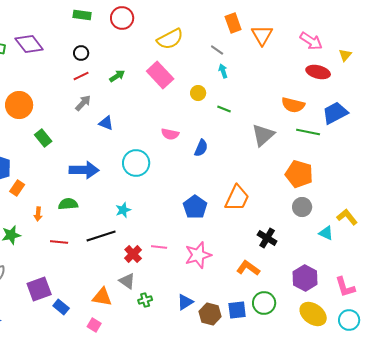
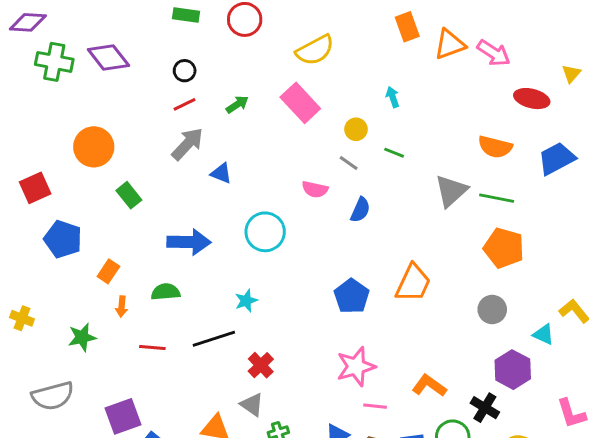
orange triangle: (262, 35) -> (450, 44), turned 40
pink arrow: (311, 41) -> (494, 53), moved
gray line: (217, 50) -> (349, 163), moved
gray arrow: (83, 103) -> (188, 144), size x1.4
green line: (308, 132) -> (497, 198), moved
orange rectangle: (17, 188) -> (108, 271), moved
gray circle: (302, 207) -> (492, 309), moved
black cross: (267, 238) -> (485, 408), moved
pink line: (159, 247) -> (375, 406), moved
purple hexagon: (305, 278) -> (513, 370), moved

